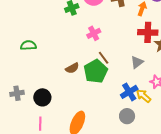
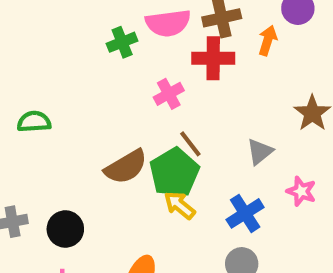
red cross: (148, 32) -> (213, 58), moved
brown semicircle: (72, 68) -> (126, 167), size x1.5
yellow arrow: (144, 96) -> (180, 205), moved

